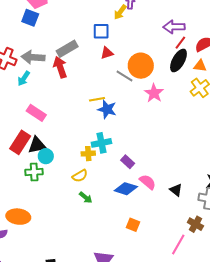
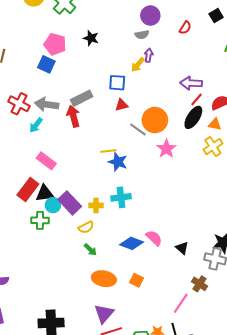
cyan cross: (101, 143) -> (121, 197), moved
purple rectangle: (128, 162) -> (70, 203), moved, size x1.6
orange ellipse: (18, 217) -> (104, 279), moved

